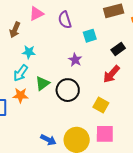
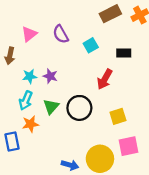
black rectangle: (118, 49) -> (124, 53), turned 48
purple star: (75, 60) -> (50, 76), moved
red arrow: (111, 74) -> (105, 79), moved
yellow square: (101, 105) -> (118, 116), turned -35

